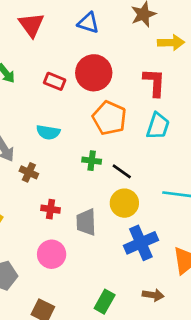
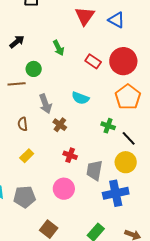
blue triangle: (88, 23) -> (116, 20), moved
blue cross: (141, 243) -> (116, 193), moved

